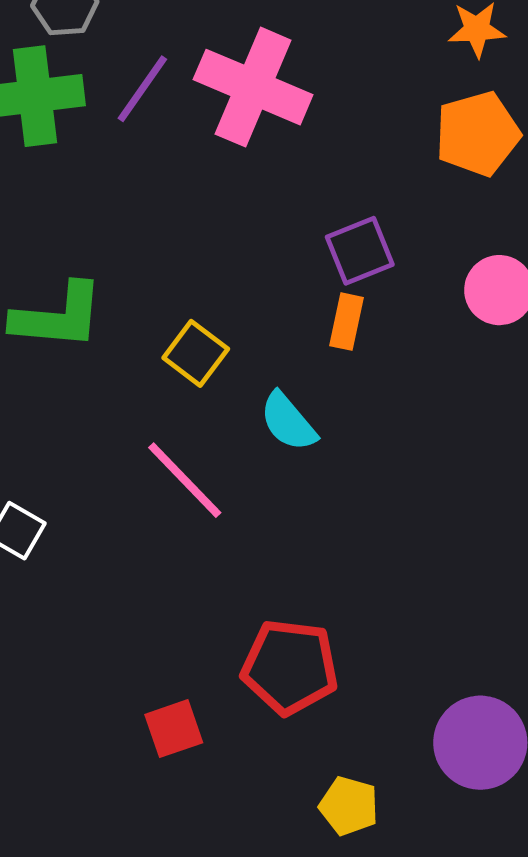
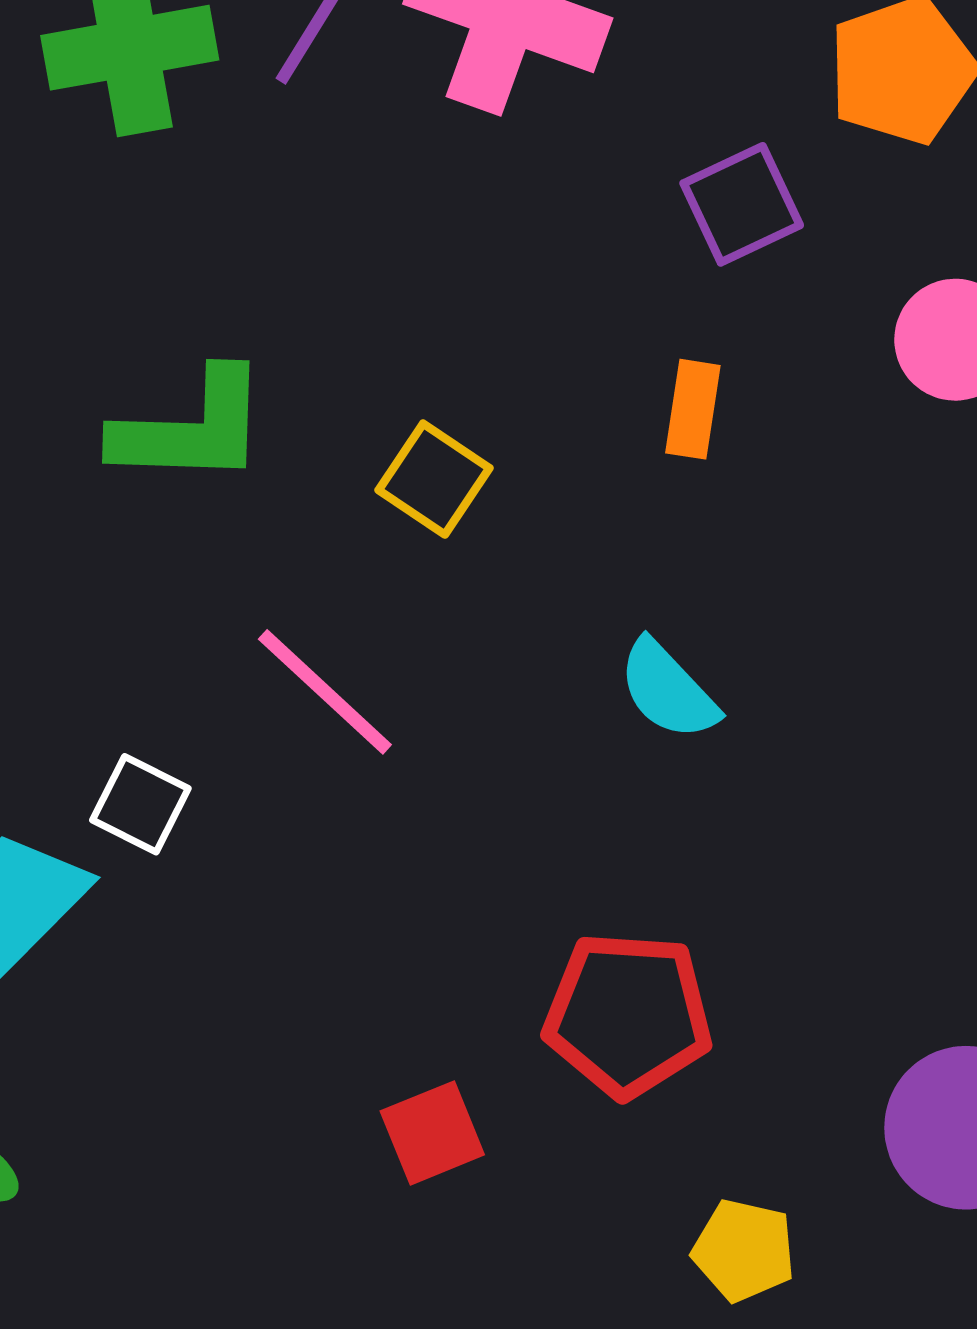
purple square: (360, 251) -> (742, 204), moved
cyan semicircle: (288, 422) -> (668, 690), moved
pink line: (185, 480) -> (325, 692), moved

